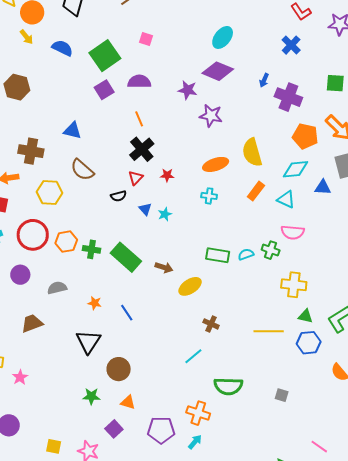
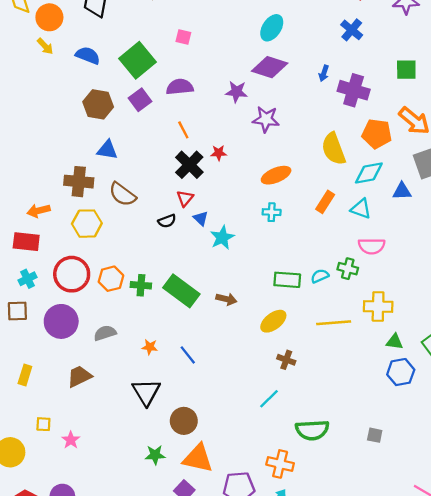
brown hexagon: (17, 87) -> (98, 104), moved
brown cross: (31, 151) -> (79, 182), moved
yellow semicircle: (252, 152) -> (334, 149), moved
red star: (167, 175) -> (219, 153), moved
blue triangle: (145, 209) -> (201, 218), moved
cyan star: (165, 214) -> (222, 238), size x1.5
purple circle: (20, 275) -> (61, 321), size x1.5
yellow ellipse: (190, 286) -> (273, 321), moved
yellow line: (269, 331) -> (334, 323), moved
orange triangle: (128, 402) -> (198, 458), size x1.8

